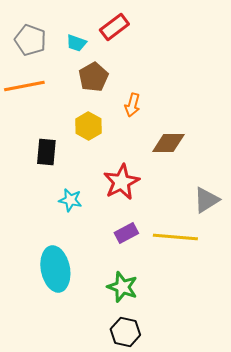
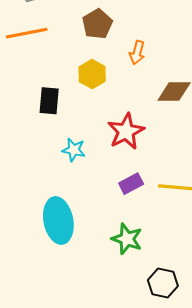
black hexagon: (125, 332) -> (163, 283), moved

